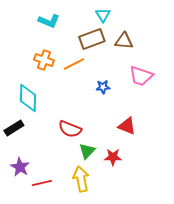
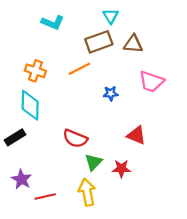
orange cross: (44, 60) -> (35, 71), moved

